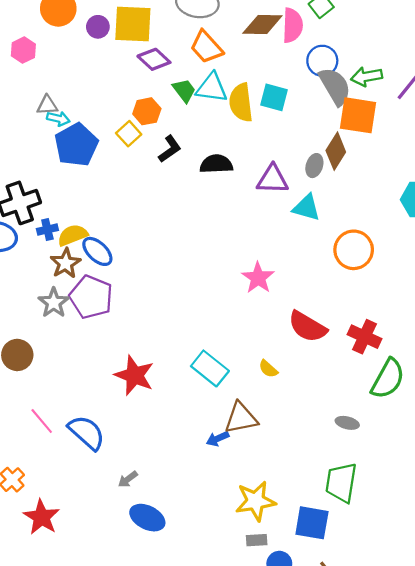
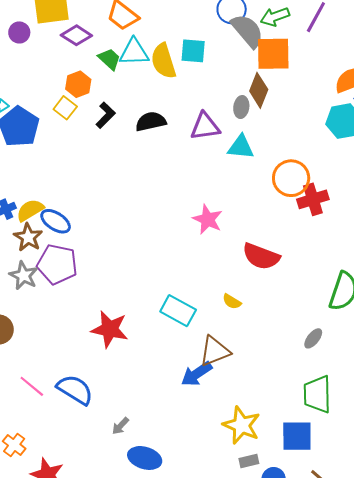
purple circle: (98, 27) -> (19, 32), moved
red cross: (364, 337) -> (313, 199), moved, turned -32
gray ellipse: (347, 423) -> (313, 338), turned -55
blue arrow: (218, 439) -> (197, 374), size x1.5
yellow star: (255, 501) -> (242, 425), turned -30

